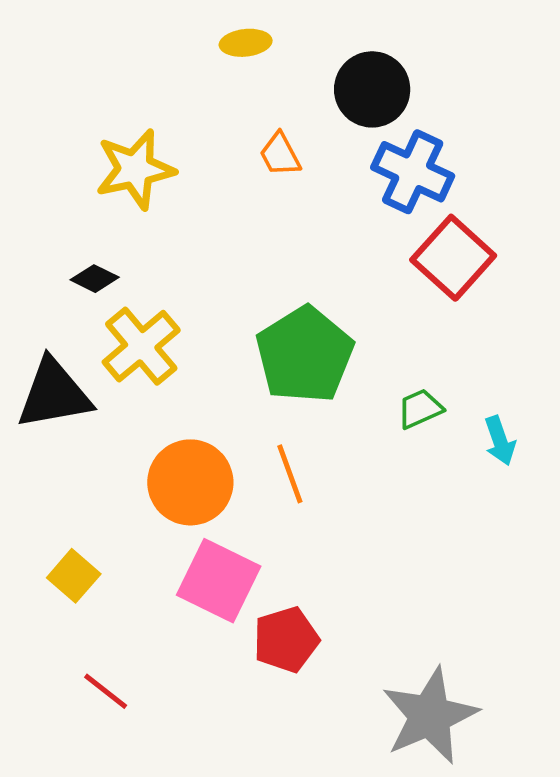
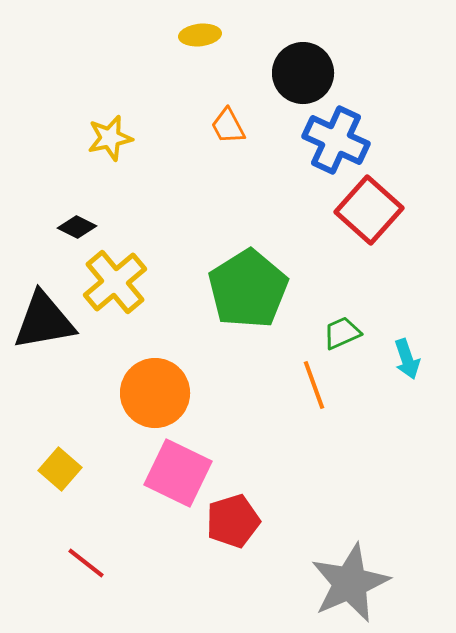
yellow star: (135, 169) -> (110, 138), size x0.7
orange line: (290, 474) -> (314, 385), moved

